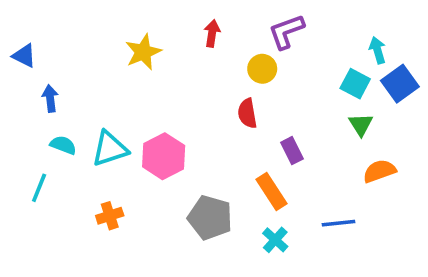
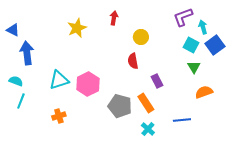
purple L-shape: (286, 32) -> (183, 17), moved
blue arrow: (50, 99) -> (27, 53), size x1.6
cyan semicircle: (63, 145) -> (16, 81), moved
gray pentagon: (210, 218) -> (120, 106), moved

